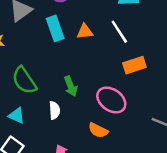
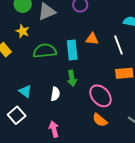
cyan rectangle: (55, 28) -> (72, 50), moved
green semicircle: (24, 80) -> (45, 51), moved, turned 105
orange semicircle: (98, 130) -> (100, 120), moved

